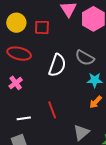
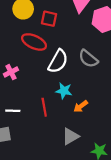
red ellipse: (19, 54) -> (34, 42), moved
cyan star: (95, 80) -> (64, 91), moved
orange arrow: (96, 102) -> (81, 106), moved

